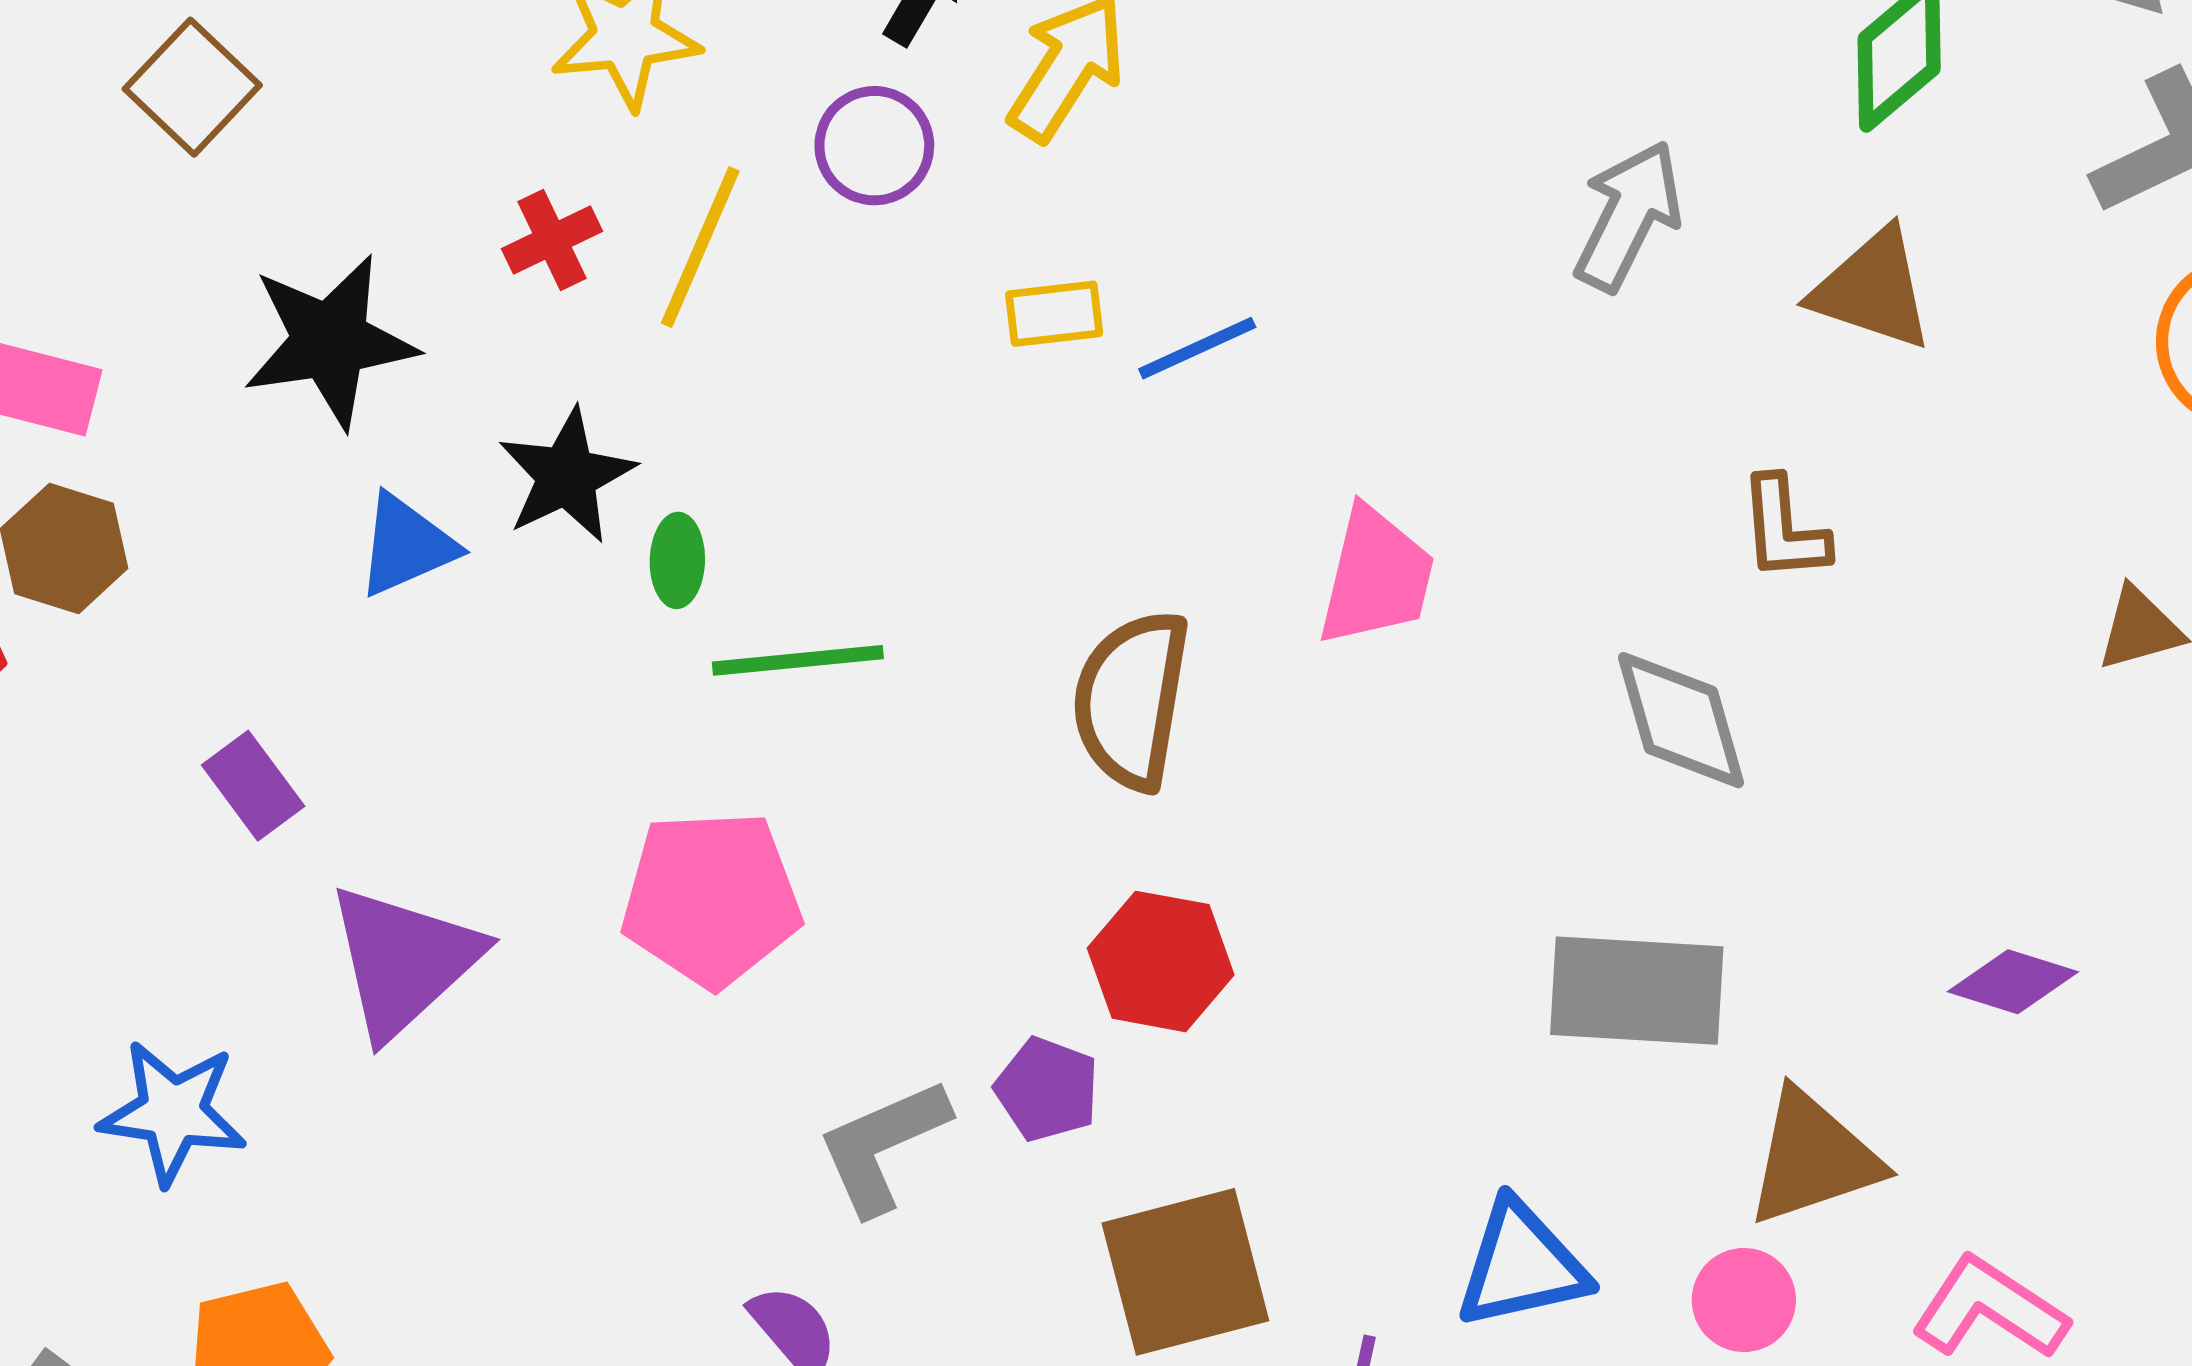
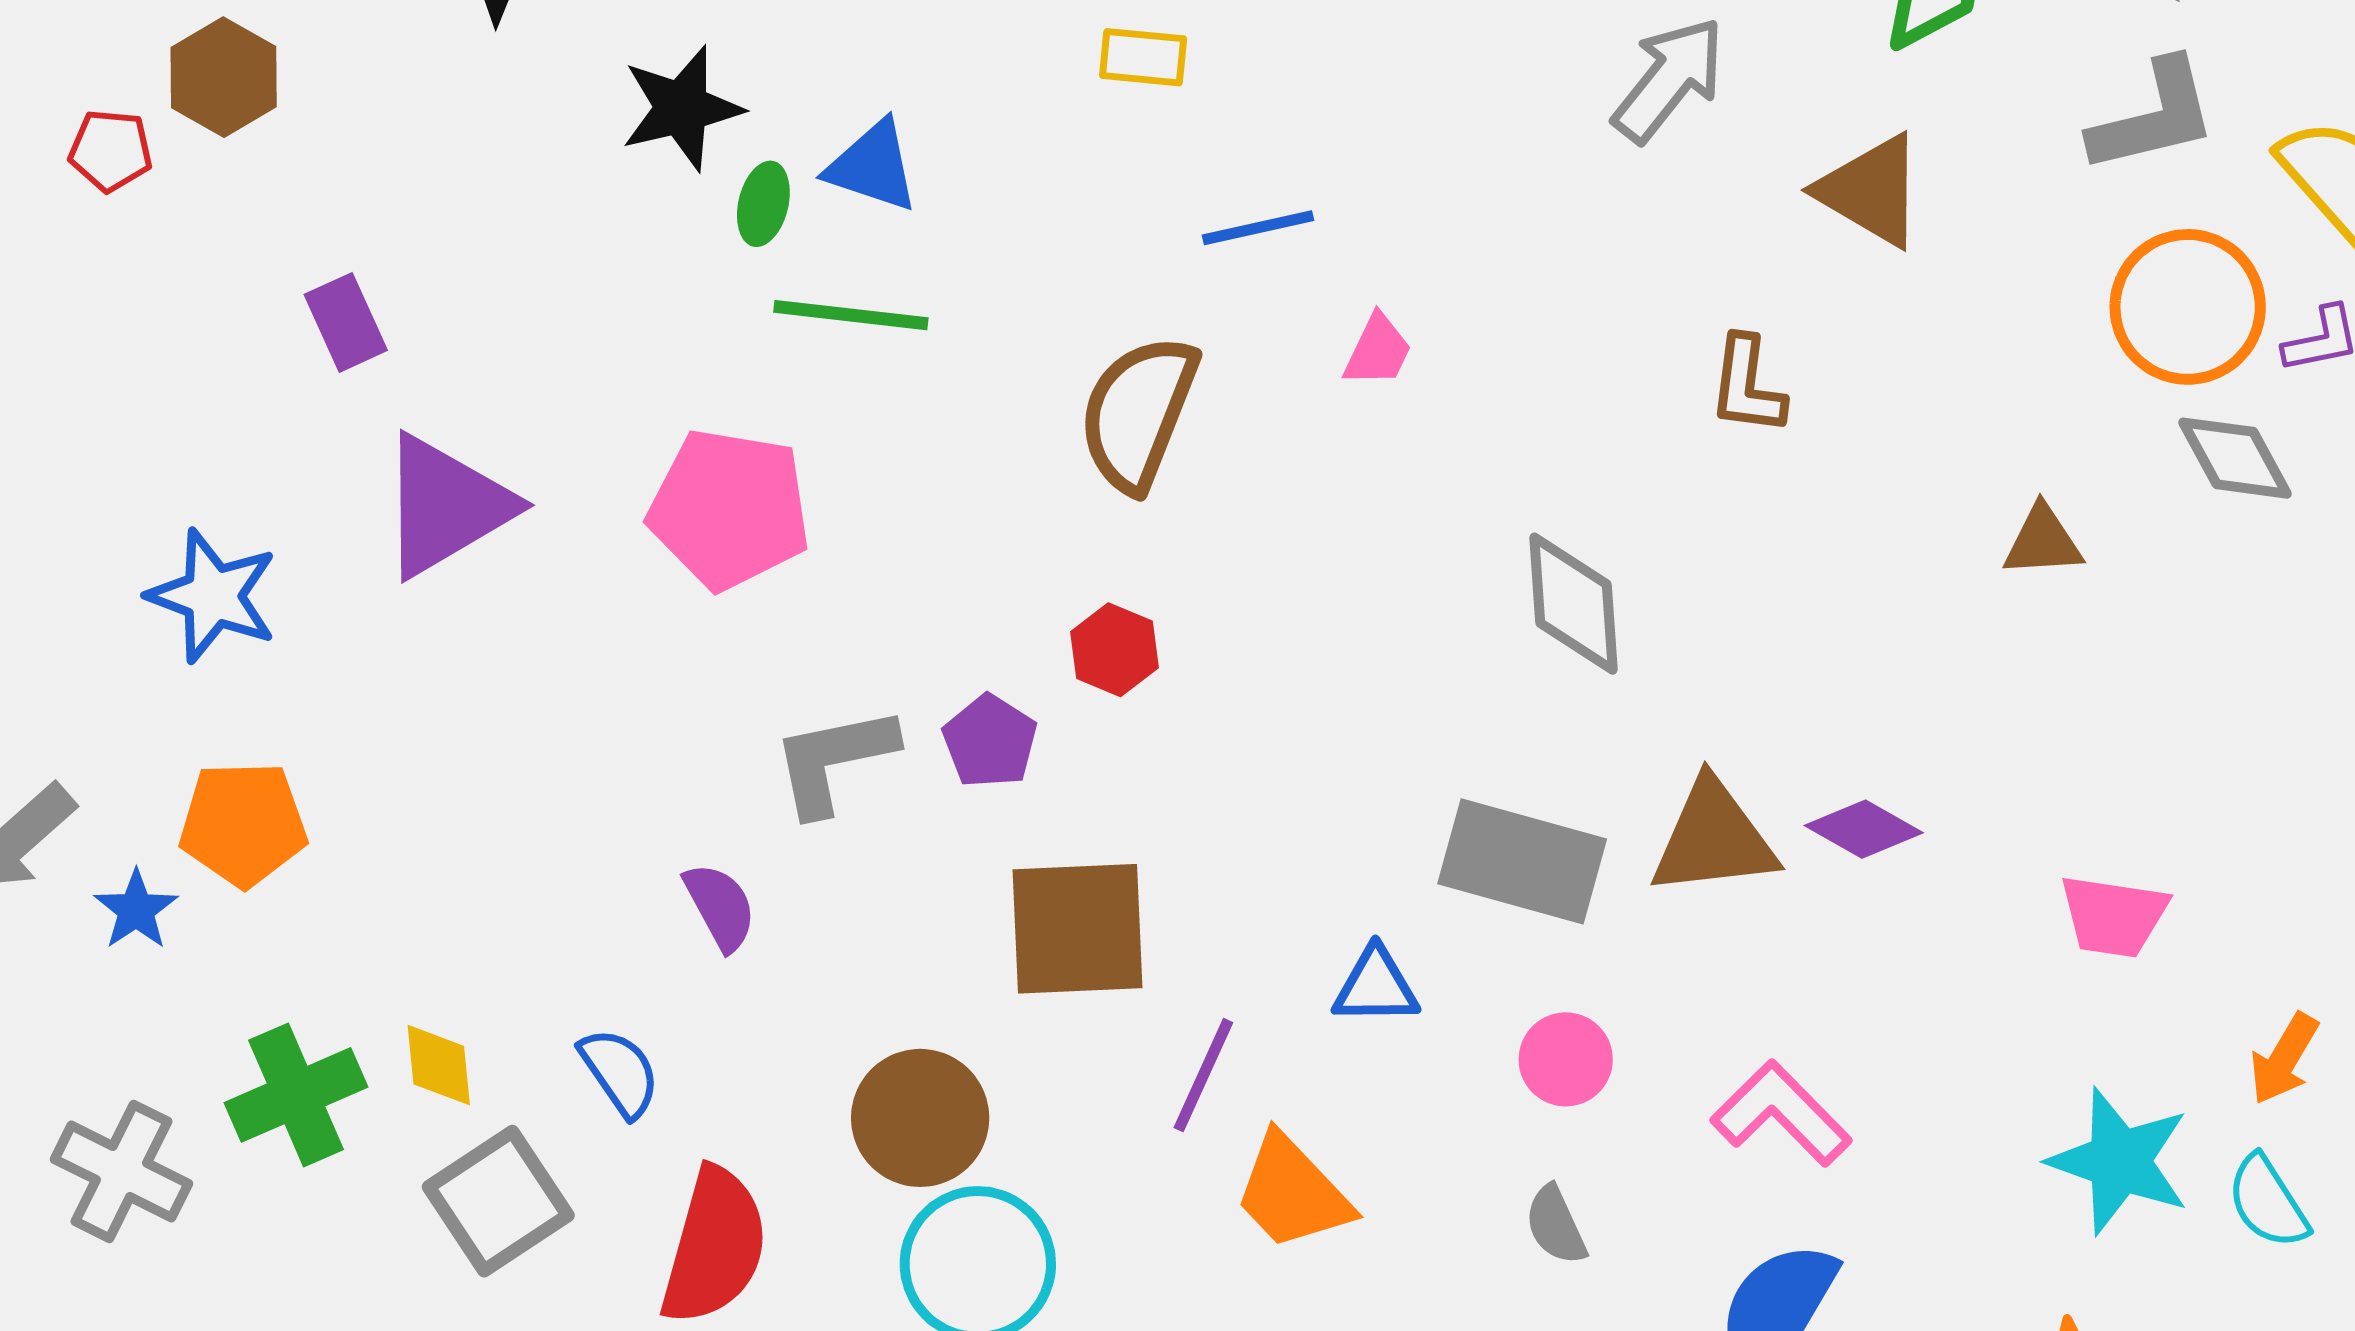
blue line: (1197, 348) -> (1258, 228), moved
blue triangle: (406, 545) -> (873, 166), moved, turned 30
pink trapezoid: (1376, 577) -> (1378, 350), size x0.6
gray diamond: (1681, 720) -> (1573, 604), moved
red hexagon: (1161, 961) -> (1114, 650), size x0.7
gray rectangle: (1637, 991) -> (1522, 861), moved
brown triangle: (1813, 1158) -> (1714, 838), moved
blue triangle: (1522, 1265) -> (1376, 986), size x0.7

